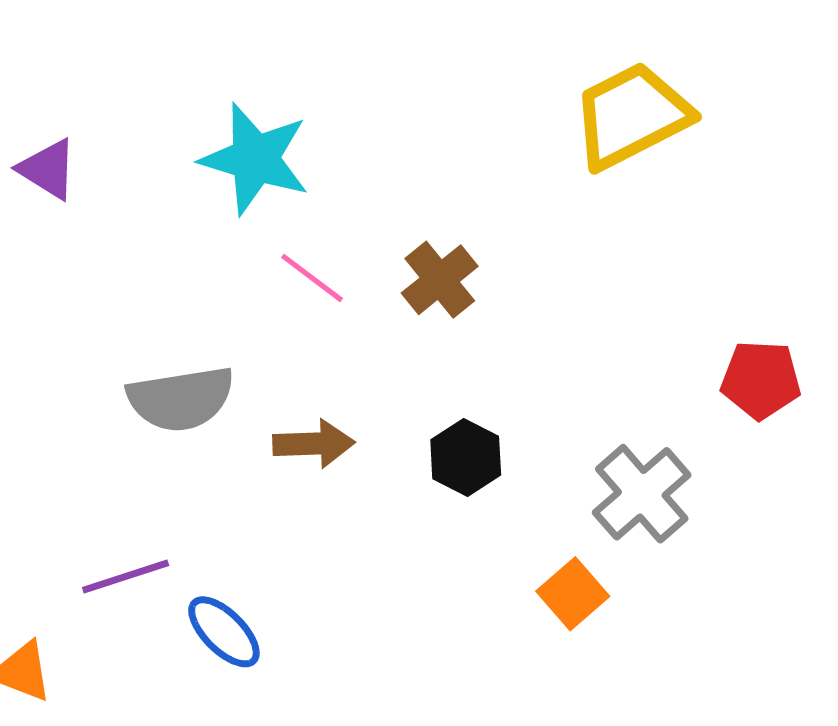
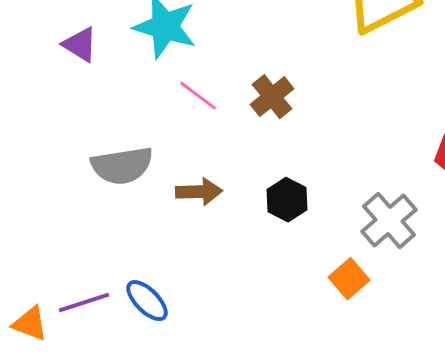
purple triangle: (48, 169) -> (80, 45), moved
purple line: (126, 577) -> (84, 303), moved

